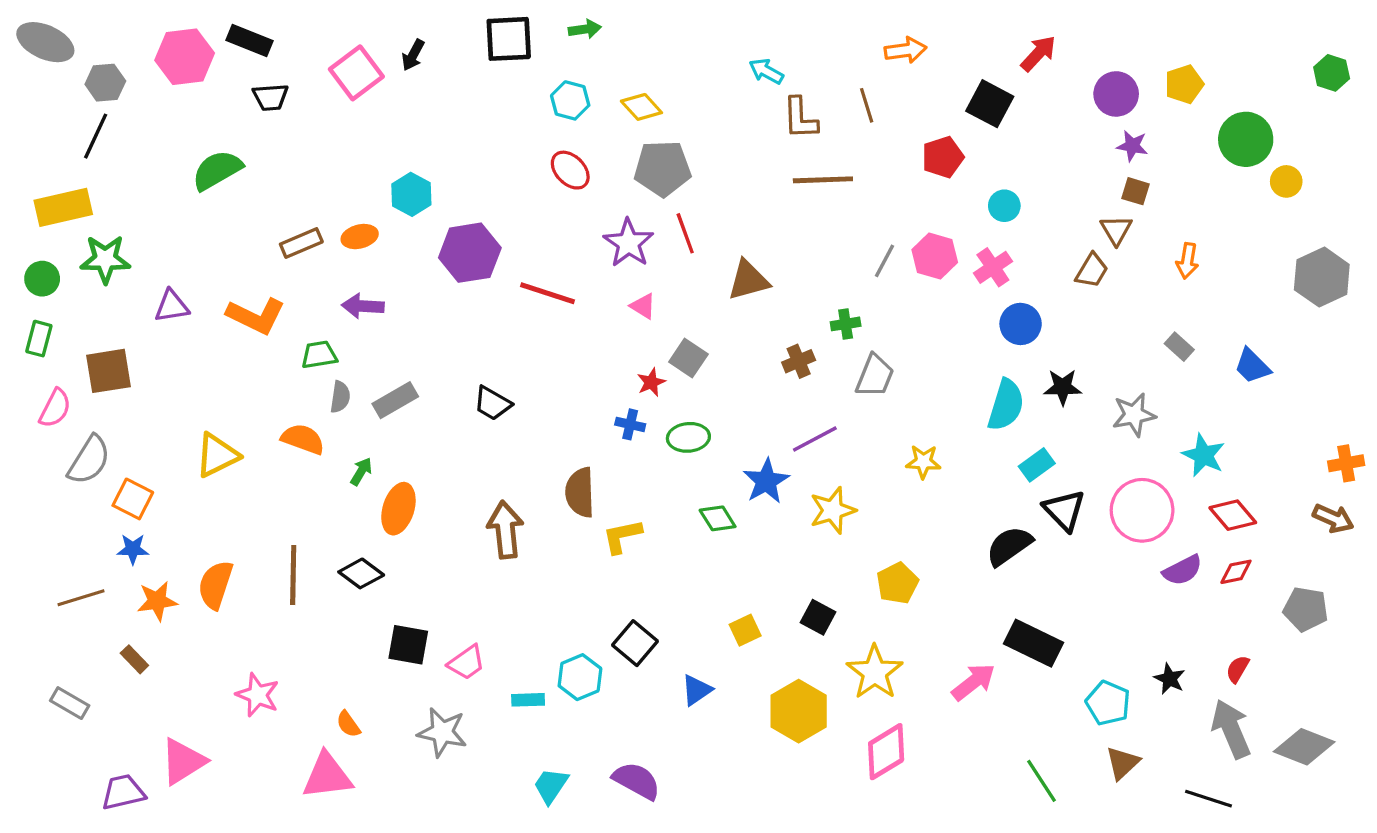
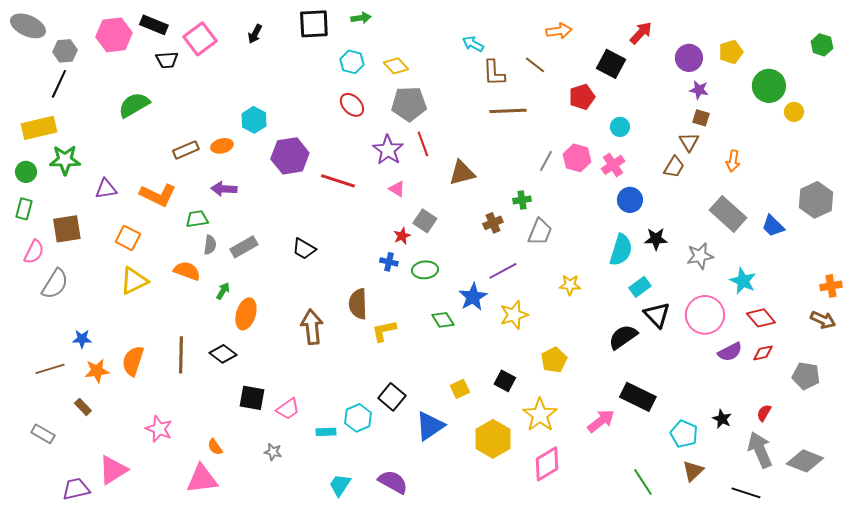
pink square: (356, 73) -> (200, 39), moved
brown line: (867, 105) -> (535, 65), turned -35
gray hexagon: (1322, 277) -> (816, 200), moved
gray rectangle: (1179, 347) -> (728, 214), size x2.0
orange square: (133, 499) -> (128, 238), moved
blue triangle: (697, 690) -> (430, 426), size x1.5
gray star: (442, 732) -> (273, 452), size x0.6

